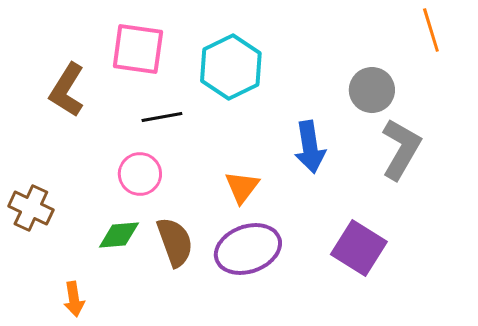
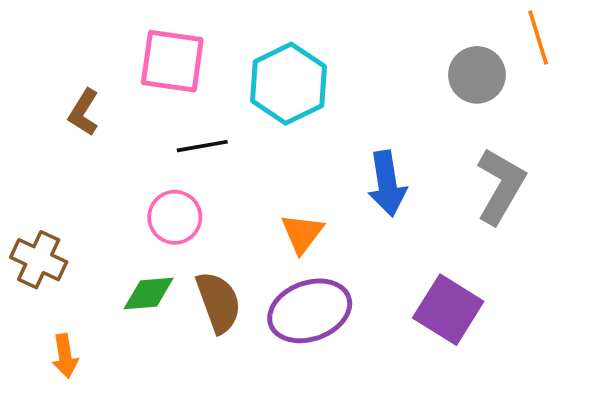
brown L-shape: (67, 90) -> (84, 112), size x0.7
gray circle: (372, 90) -> (477, 75), moved
orange arrow: (74, 299) -> (65, 356), moved

